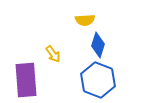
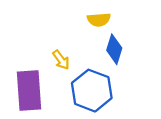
blue hexagon: (98, 80) -> (92, 91), moved

